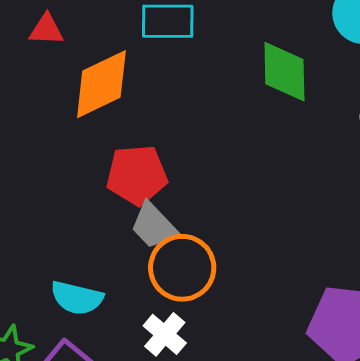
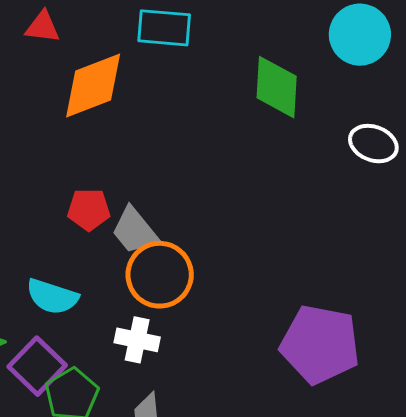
red pentagon: (137, 175) -> (89, 210), moved, size x0.7
white cross: (165, 334) -> (137, 340), turned -33

